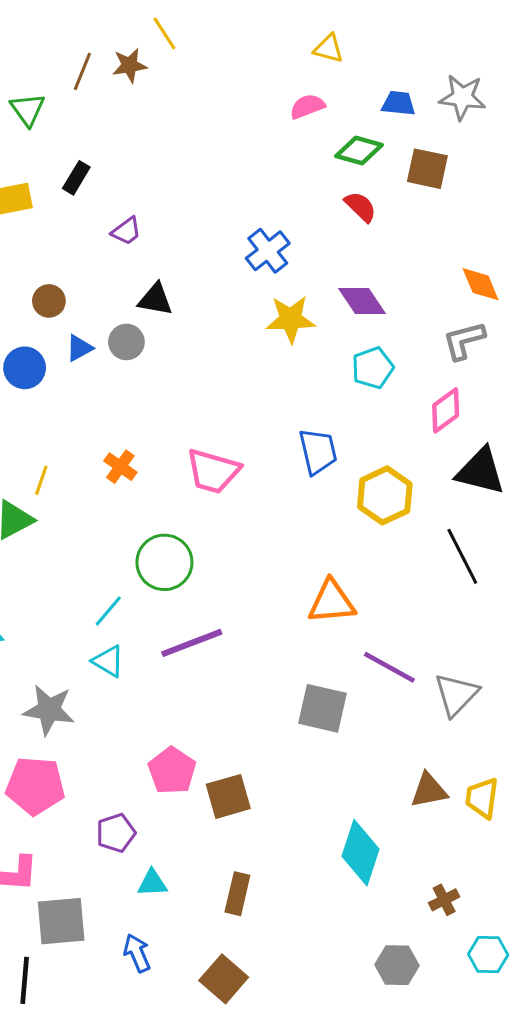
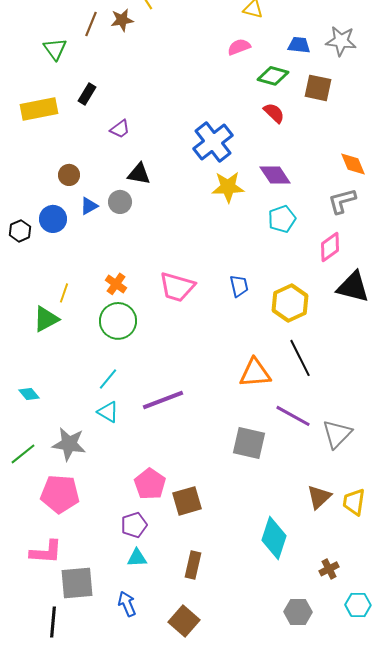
blue cross: (268, 251) -> (213, 142), size x1.4
blue trapezoid: (318, 451) -> (239, 286), moved, size x0.7
black line: (462, 556) -> (300, 358), moved
green circle: (164, 562) -> (118, 321), moved
brown triangle: (429, 790) -> (319, 497), turned -32
purple pentagon: (116, 833) -> (134, 525), moved

